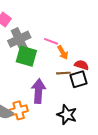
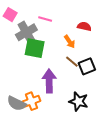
pink line: (51, 41) -> (45, 19), moved
red semicircle: (82, 65) -> (84, 26), moved
brown line: (63, 73) -> (72, 62), turned 48

